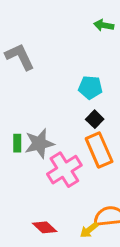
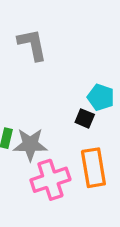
black square: (95, 119) -> (85, 118), moved, turned -36

